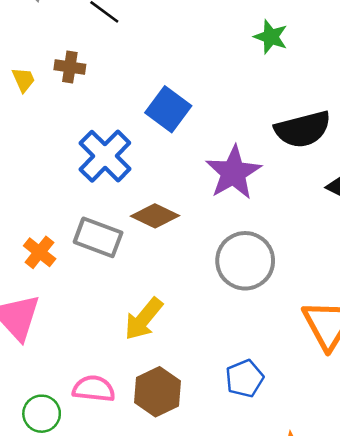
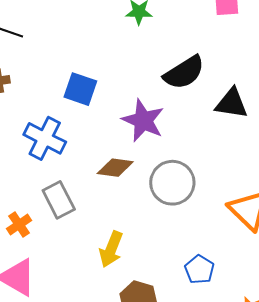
brown diamond: (155, 216) -> (115, 168), moved
gray rectangle: (98, 237) -> (59, 200), turned 60
orange cross: (40, 252) -> (19, 224), turned 35

